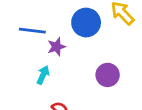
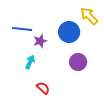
blue circle: (86, 23) -> (69, 32), moved

